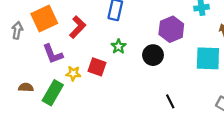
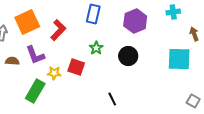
purple hexagon: (171, 29) -> (135, 21), moved
brown semicircle: (26, 87) -> (12, 61), moved
black line: (170, 101) -> (112, 99), moved

